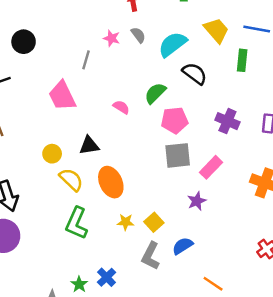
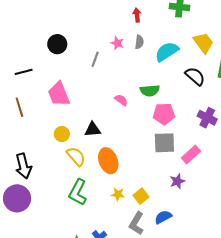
gray semicircle: (138, 35) -> (139, 42), turned 40
black circle: (24, 42) -> (57, 44), moved
black semicircle: (195, 74) -> (195, 76), moved
green semicircle: (155, 93) -> (150, 91), turned -144
pink trapezoid: (62, 96) -> (59, 94), moved

